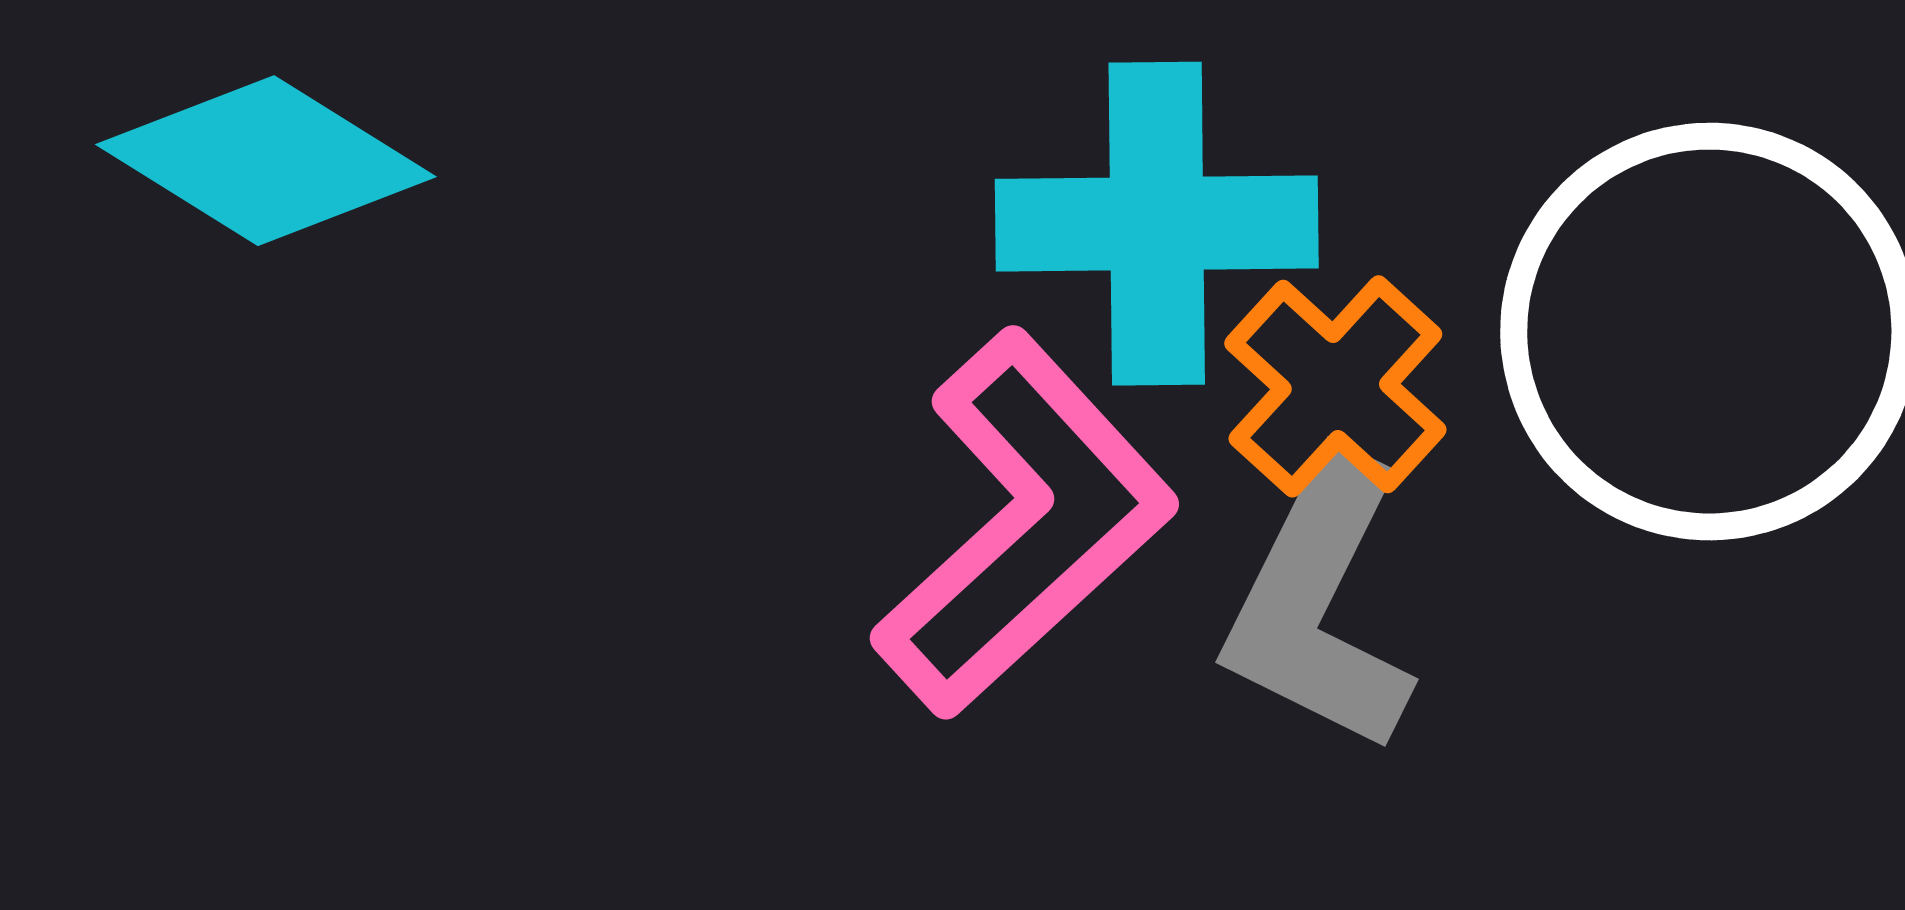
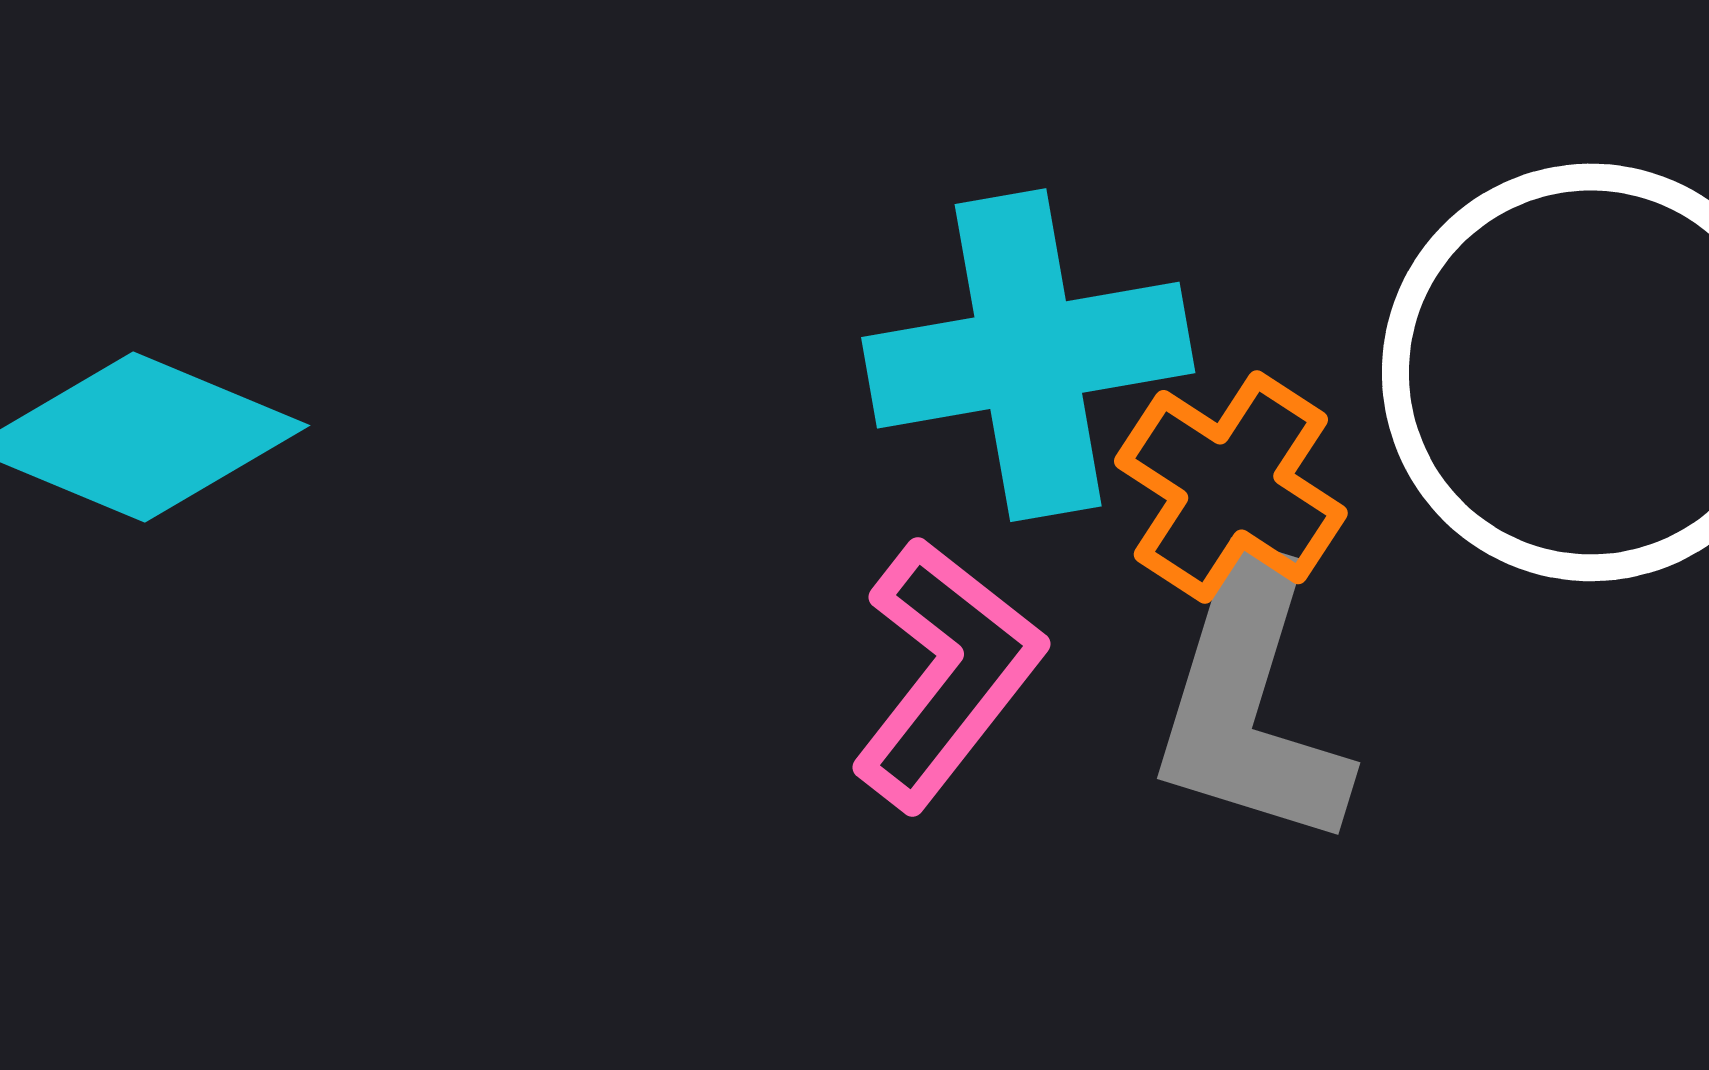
pink L-shape: (1025, 524) -> (947, 673), size x0.7

